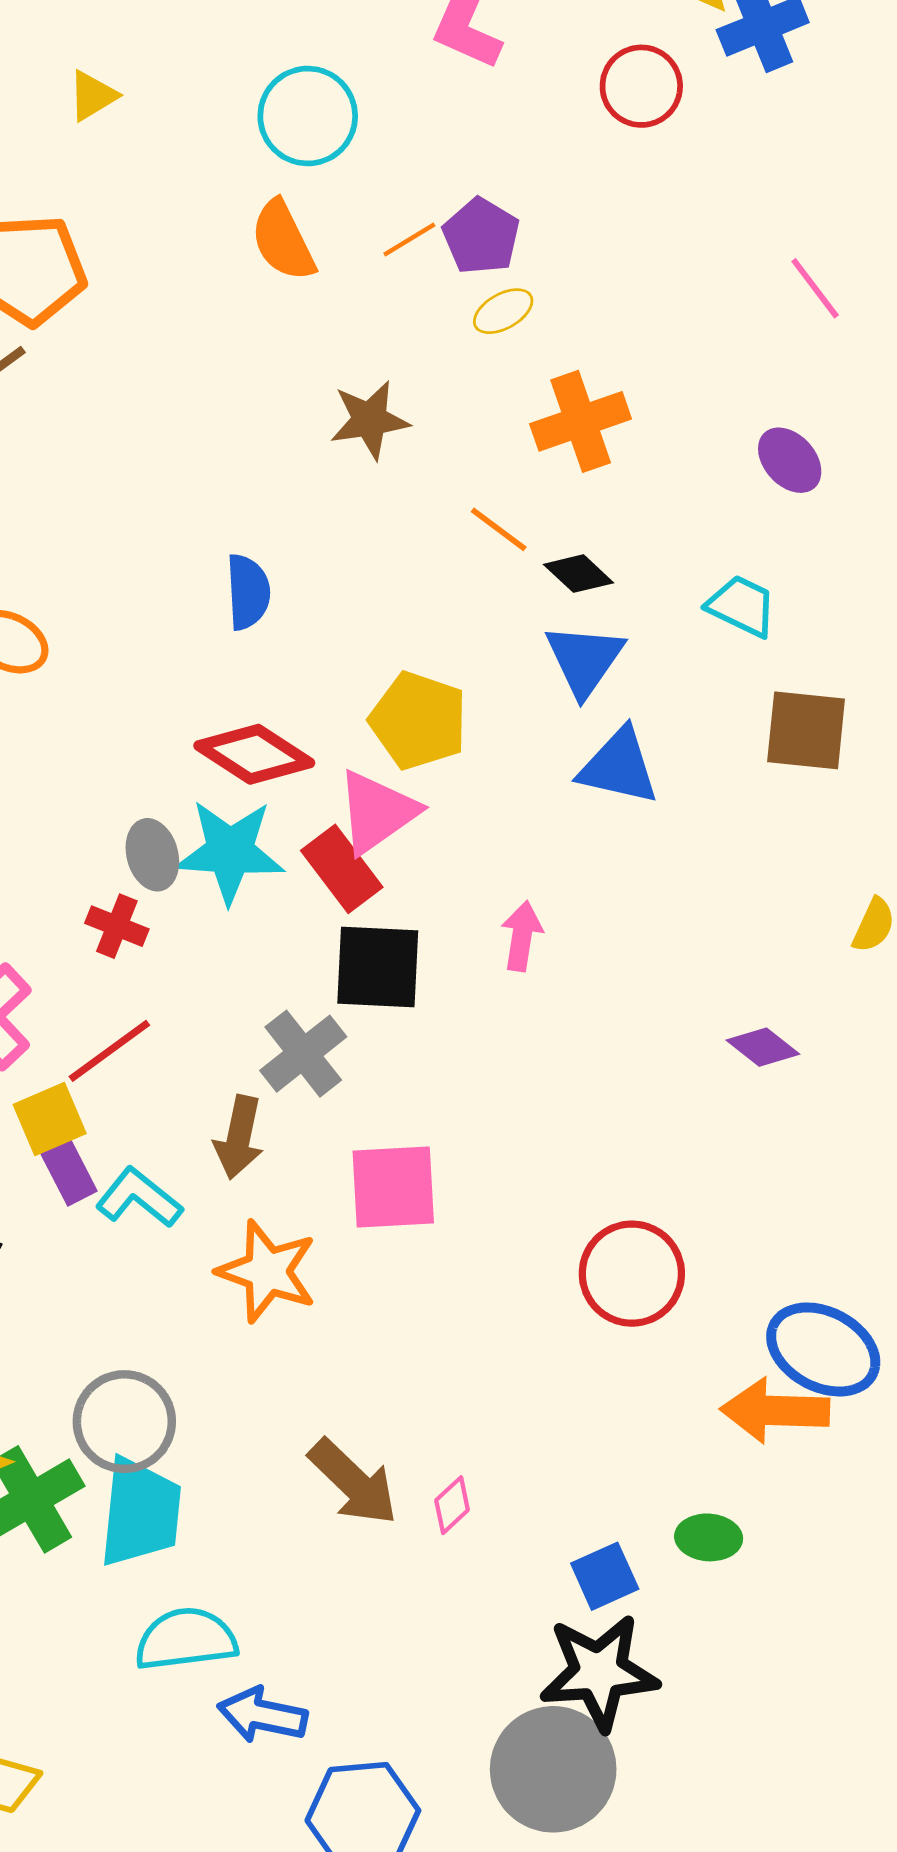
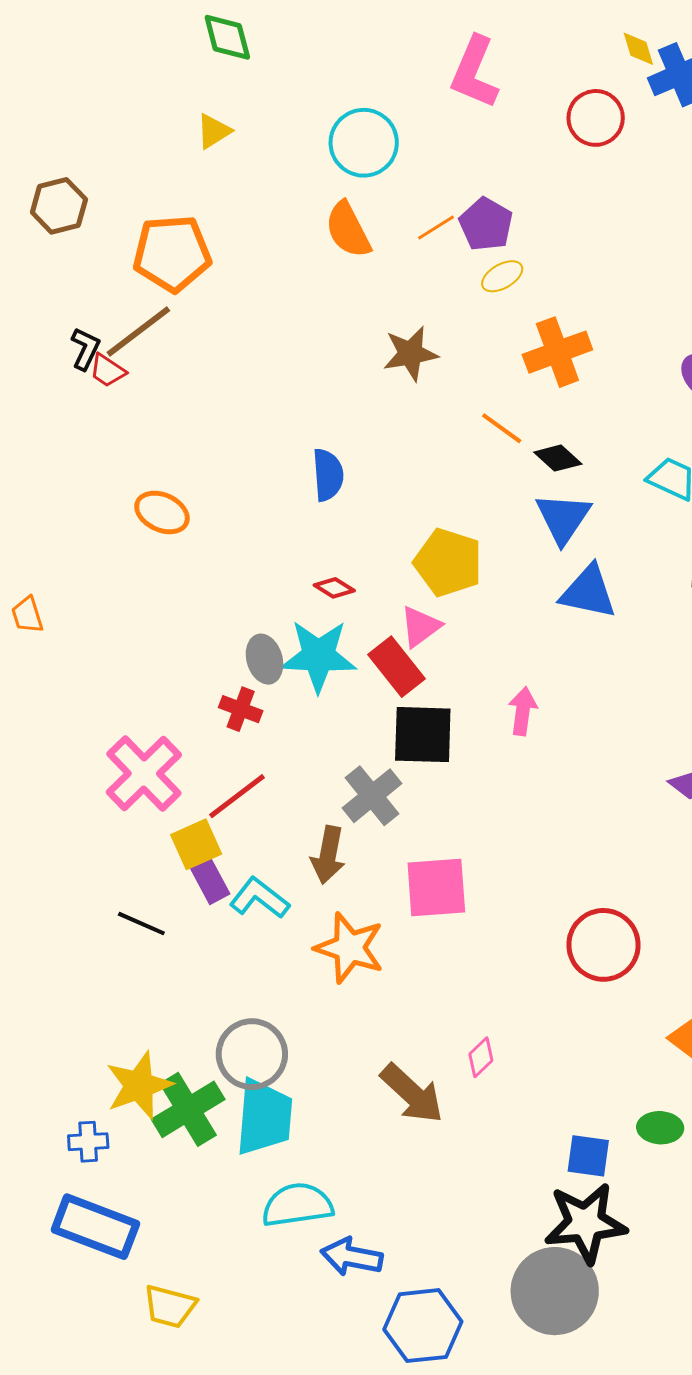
red diamond: (254, 754) -> (334, 588), size x0.5
pink triangle: (377, 812) -> (420, 627), size x0.7
pink diamond: (452, 1505) -> (481, 1057), moved
blue square: (605, 1576) -> (588, 1156), turned 33

